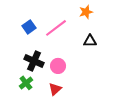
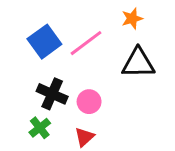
blue square: (29, 27) -> (44, 42), size x1.5
black triangle: (90, 41) -> (138, 63), size x1.6

